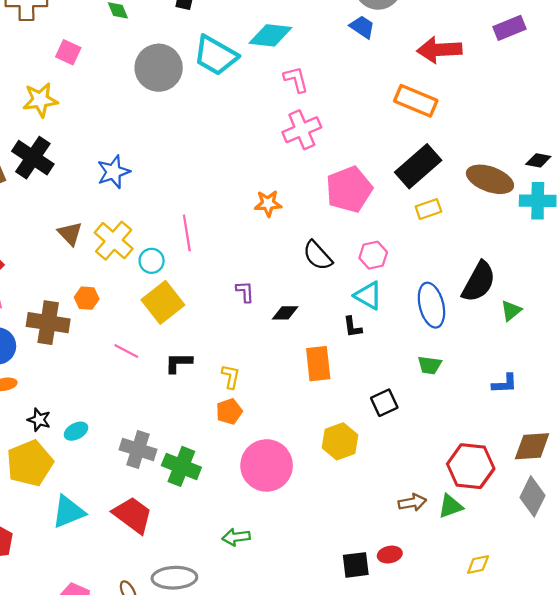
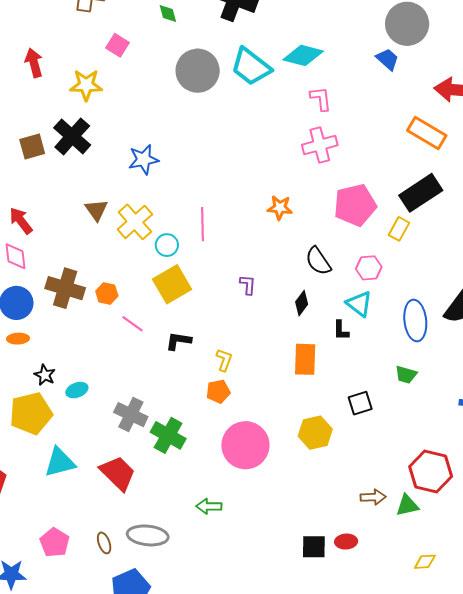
yellow rectangle: (428, 209) -> (399, 229), moved, turned -50
orange hexagon: (87, 298) -> (107, 294), moved
black diamond: (285, 313) -> (302, 303), moved, turned -60

